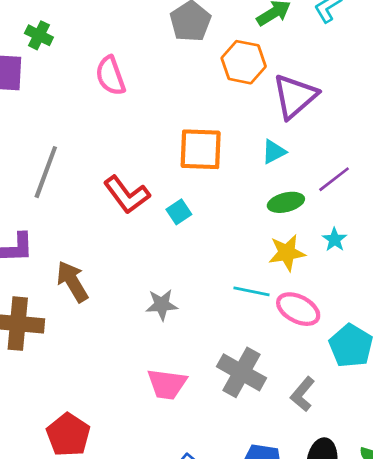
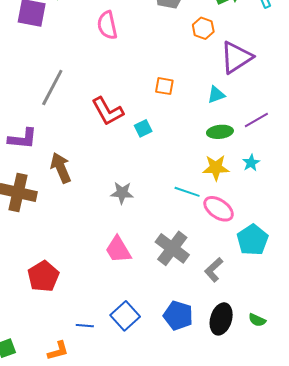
orange hexagon: (244, 62) -> (203, 28), size x0.7
orange square: (201, 149) -> (164, 86), size x0.6
pink trapezoid: (167, 384) -> (118, 250), turned 44

